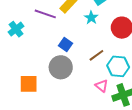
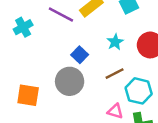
cyan star: (91, 18) -> (115, 42), moved
pink triangle: (102, 86) -> (115, 111), turned -32

